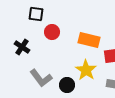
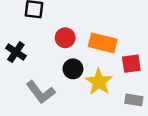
red circle: (52, 32) -> (65, 38), moved
black circle: (67, 85) -> (73, 69), moved

